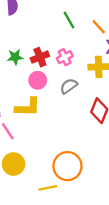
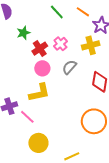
green star: (15, 57) -> (23, 33), moved
orange circle: (67, 166) -> (94, 121), moved

